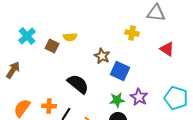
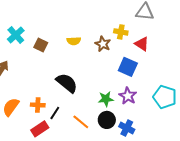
yellow semicircle: (70, 37) -> (74, 41), moved
red triangle: (167, 49) -> (142, 44), moved
brown star: (102, 56) -> (103, 44), moved
blue square: (120, 71) -> (128, 67), moved

